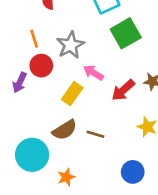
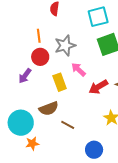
purple arrow: (20, 83) -> (25, 76), moved
yellow rectangle: (72, 94) -> (60, 82), turned -66
brown line: (95, 134) -> (68, 125), moved
orange star: (66, 177) -> (32, 144), moved

